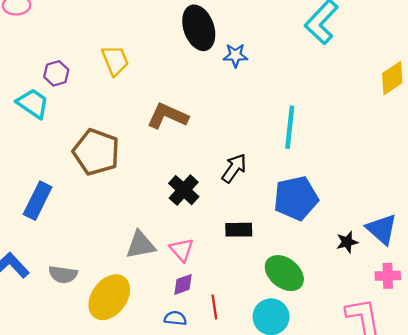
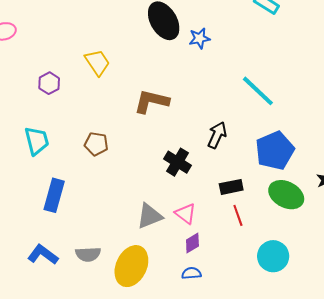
cyan trapezoid: (33, 103) -> (37, 141), moved, turned 52
cyan line: (290, 127) -> (258, 91), turned -42
brown pentagon: (96, 152) -> (96, 144), size x0.6
green ellipse: (284, 273) -> (286, 195), moved
red line: (214, 307) -> (238, 215), moved

